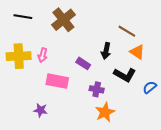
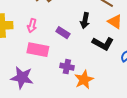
pink arrow: (43, 55) -> (32, 26), moved
purple cross: (97, 89) -> (67, 67), moved
purple star: (41, 110) -> (22, 78), size x1.6

